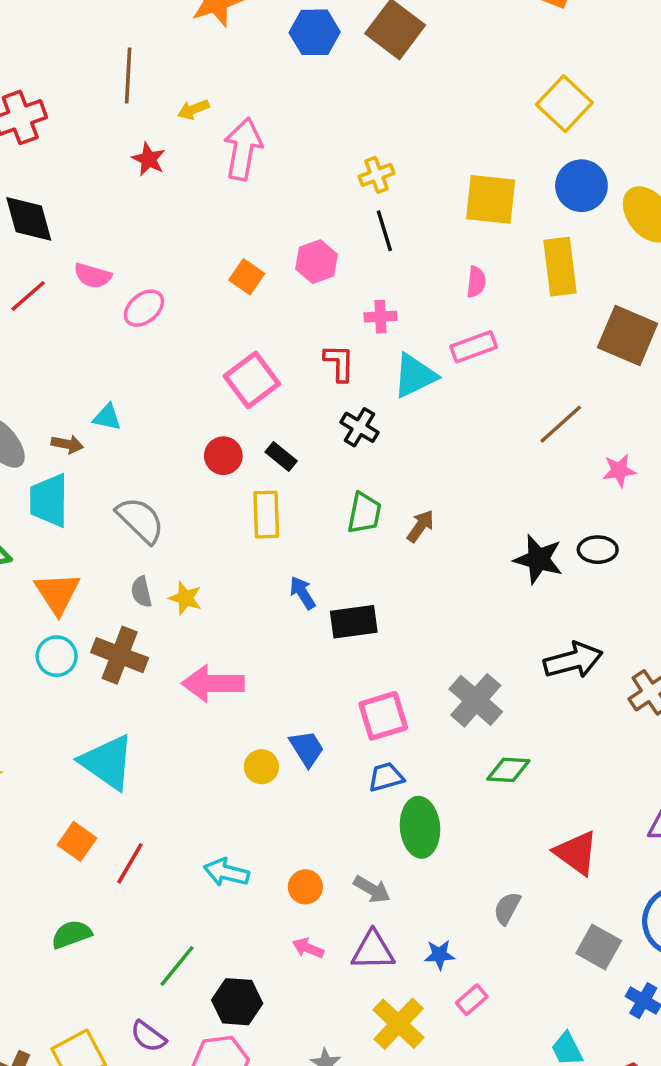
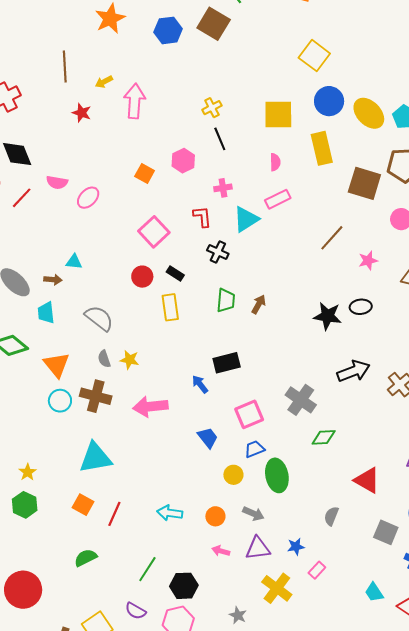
cyan trapezoid: (49, 500) -> (46, 313), size x0.7
blue arrow: (302, 593) -> (200, 384), moved
cyan triangle: (107, 762) -> (95, 458), turned -39
yellow circle: (261, 767) -> (233, 475), moved

